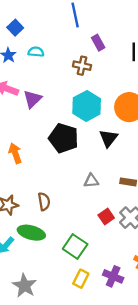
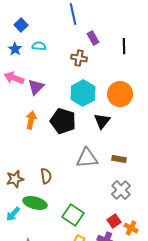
orange arrow: (15, 153) -> (31, 120), moved, turned 30
gray triangle: (91, 181) -> (87, 158), size x1.6
red square: (106, 217) -> (114, 221), moved

